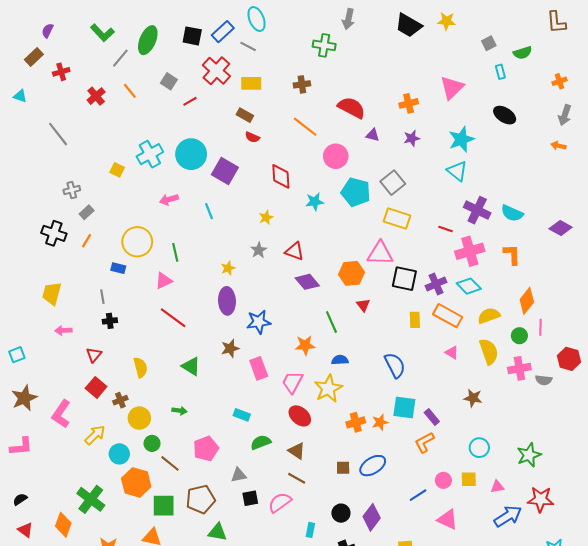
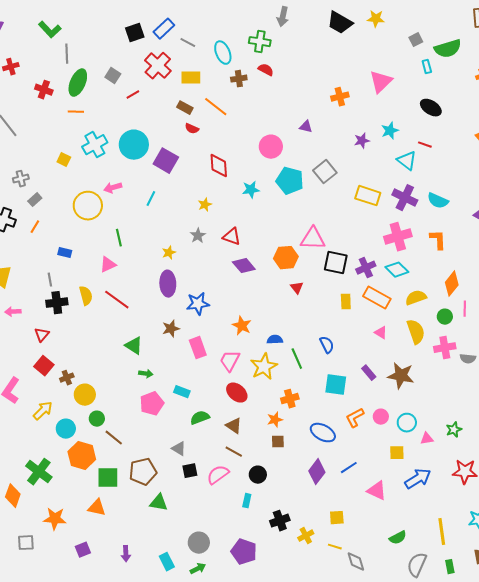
cyan ellipse: (257, 19) -> (223, 53), moved
black square: (192, 36) -> (135, 33), turned -30
green ellipse: (148, 40) -> (78, 83), moved
green semicircle: (523, 53) -> (448, 49), size x1.5
gray line: (120, 58) -> (67, 54), turned -42
orange line: (130, 91) -> (76, 112), moved, turned -49
red cross: (96, 96) -> (44, 90), turned -30
red semicircle: (352, 108) -> (266, 70), moved, size x0.6
orange line: (305, 127) -> (216, 107), moved
purple star: (412, 138) -> (362, 141), moved
cyan star: (461, 139) -> (390, 131), size x0.7
cyan triangle: (457, 171) -> (407, 161), moved
cyan line: (209, 211) -> (151, 199), turned 49
yellow rectangle: (397, 219) -> (368, 196), moved
red line: (446, 229) -> (425, 145), moved
yellow circle: (137, 242) -> (88, 206), moved
black cross: (110, 321) -> (57, 303), size x1.5
green line: (331, 322) -> (297, 359), moved
orange star: (305, 345) -> (242, 326), turned 30
blue semicircle: (395, 365) -> (327, 345), size x0.7
yellow semicircle: (140, 367) -> (86, 296), moved
brown star: (473, 398) -> (401, 376), size x1.5
green arrow: (179, 411) -> (146, 374), moved
purple rectangle: (432, 417) -> (369, 373), moved
orange star: (380, 422) -> (275, 420), moved
pink pentagon: (206, 449) -> (152, 404), moved
green star: (529, 455) -> (454, 430), size x0.7
blue ellipse: (373, 466) -> (323, 433), moved, turned 60
gray triangle: (239, 475) -> (179, 449), turned 42
pink circle: (443, 480) -> (381, 417), moved
pink triangle: (497, 487) -> (427, 439), moved
black circle: (341, 513) -> (258, 475), moved
blue arrow: (508, 516) -> (418, 479), moved
purple diamond: (372, 517) -> (317, 472), moved

